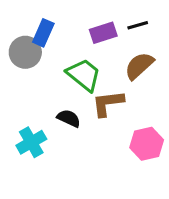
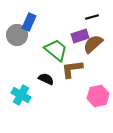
purple rectangle: (103, 33) -> (80, 36), moved
cyan cross: (31, 142) -> (21, 95), turned -30

